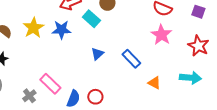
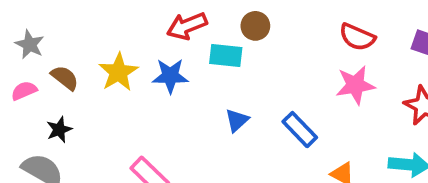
cyan rectangle: (91, 19) -> (226, 56), turned -36
pink star: (161, 35) -> (355, 85), turned 30

